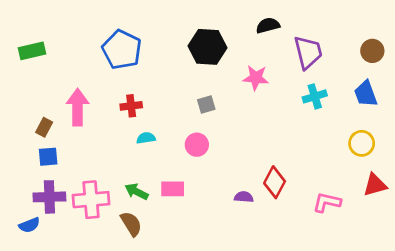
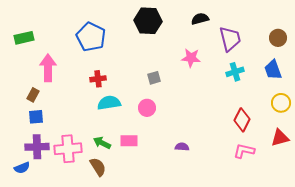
black hexagon: (208, 47) -> (148, 21), moved
pink arrow: (78, 107) -> (48, 68), moved
cyan semicircle: (146, 138) -> (109, 103), size x1.6
yellow circle: (362, 143) -> (281, 103), moved
red diamond: (275, 182) -> (242, 120), moved

